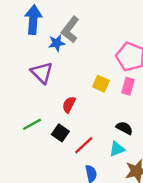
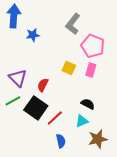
gray L-shape: (70, 30) -> (73, 24), moved
purple triangle: (42, 73) -> (18, 78), moved
black square: (60, 133) -> (36, 108), size x1.6

